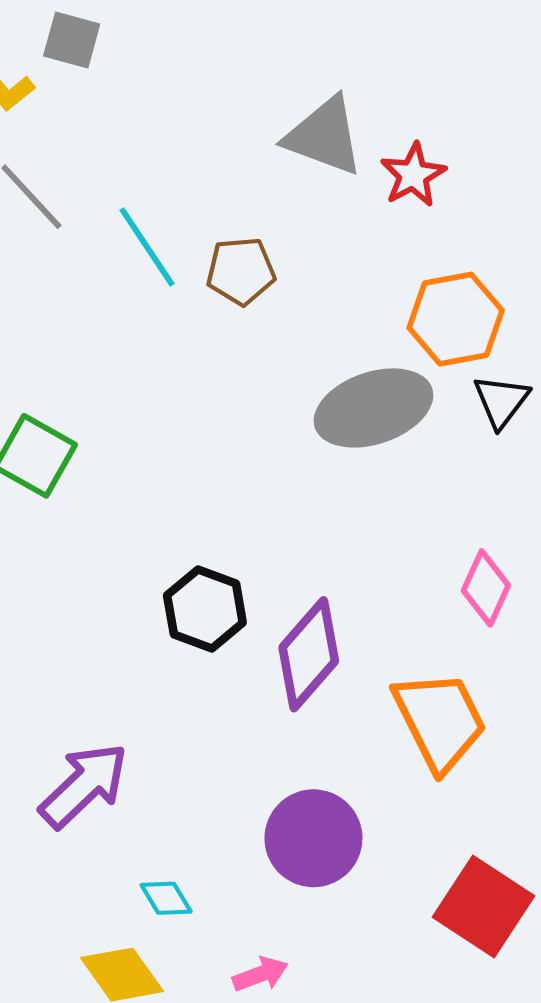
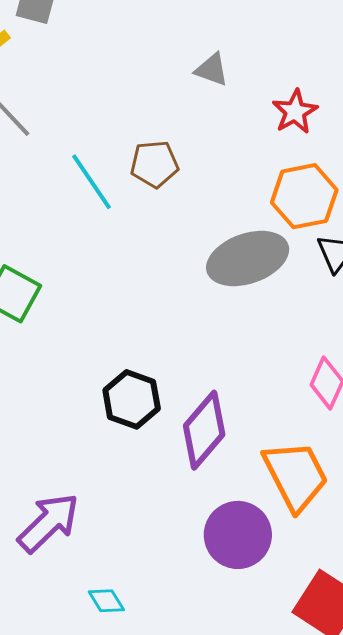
gray triangle: (324, 136) -> (212, 70), size x0.6
red star: (413, 175) -> (295, 112), moved
cyan line: (147, 247) -> (92, 182), moved
purple circle: (313, 838) -> (238, 535), moved

